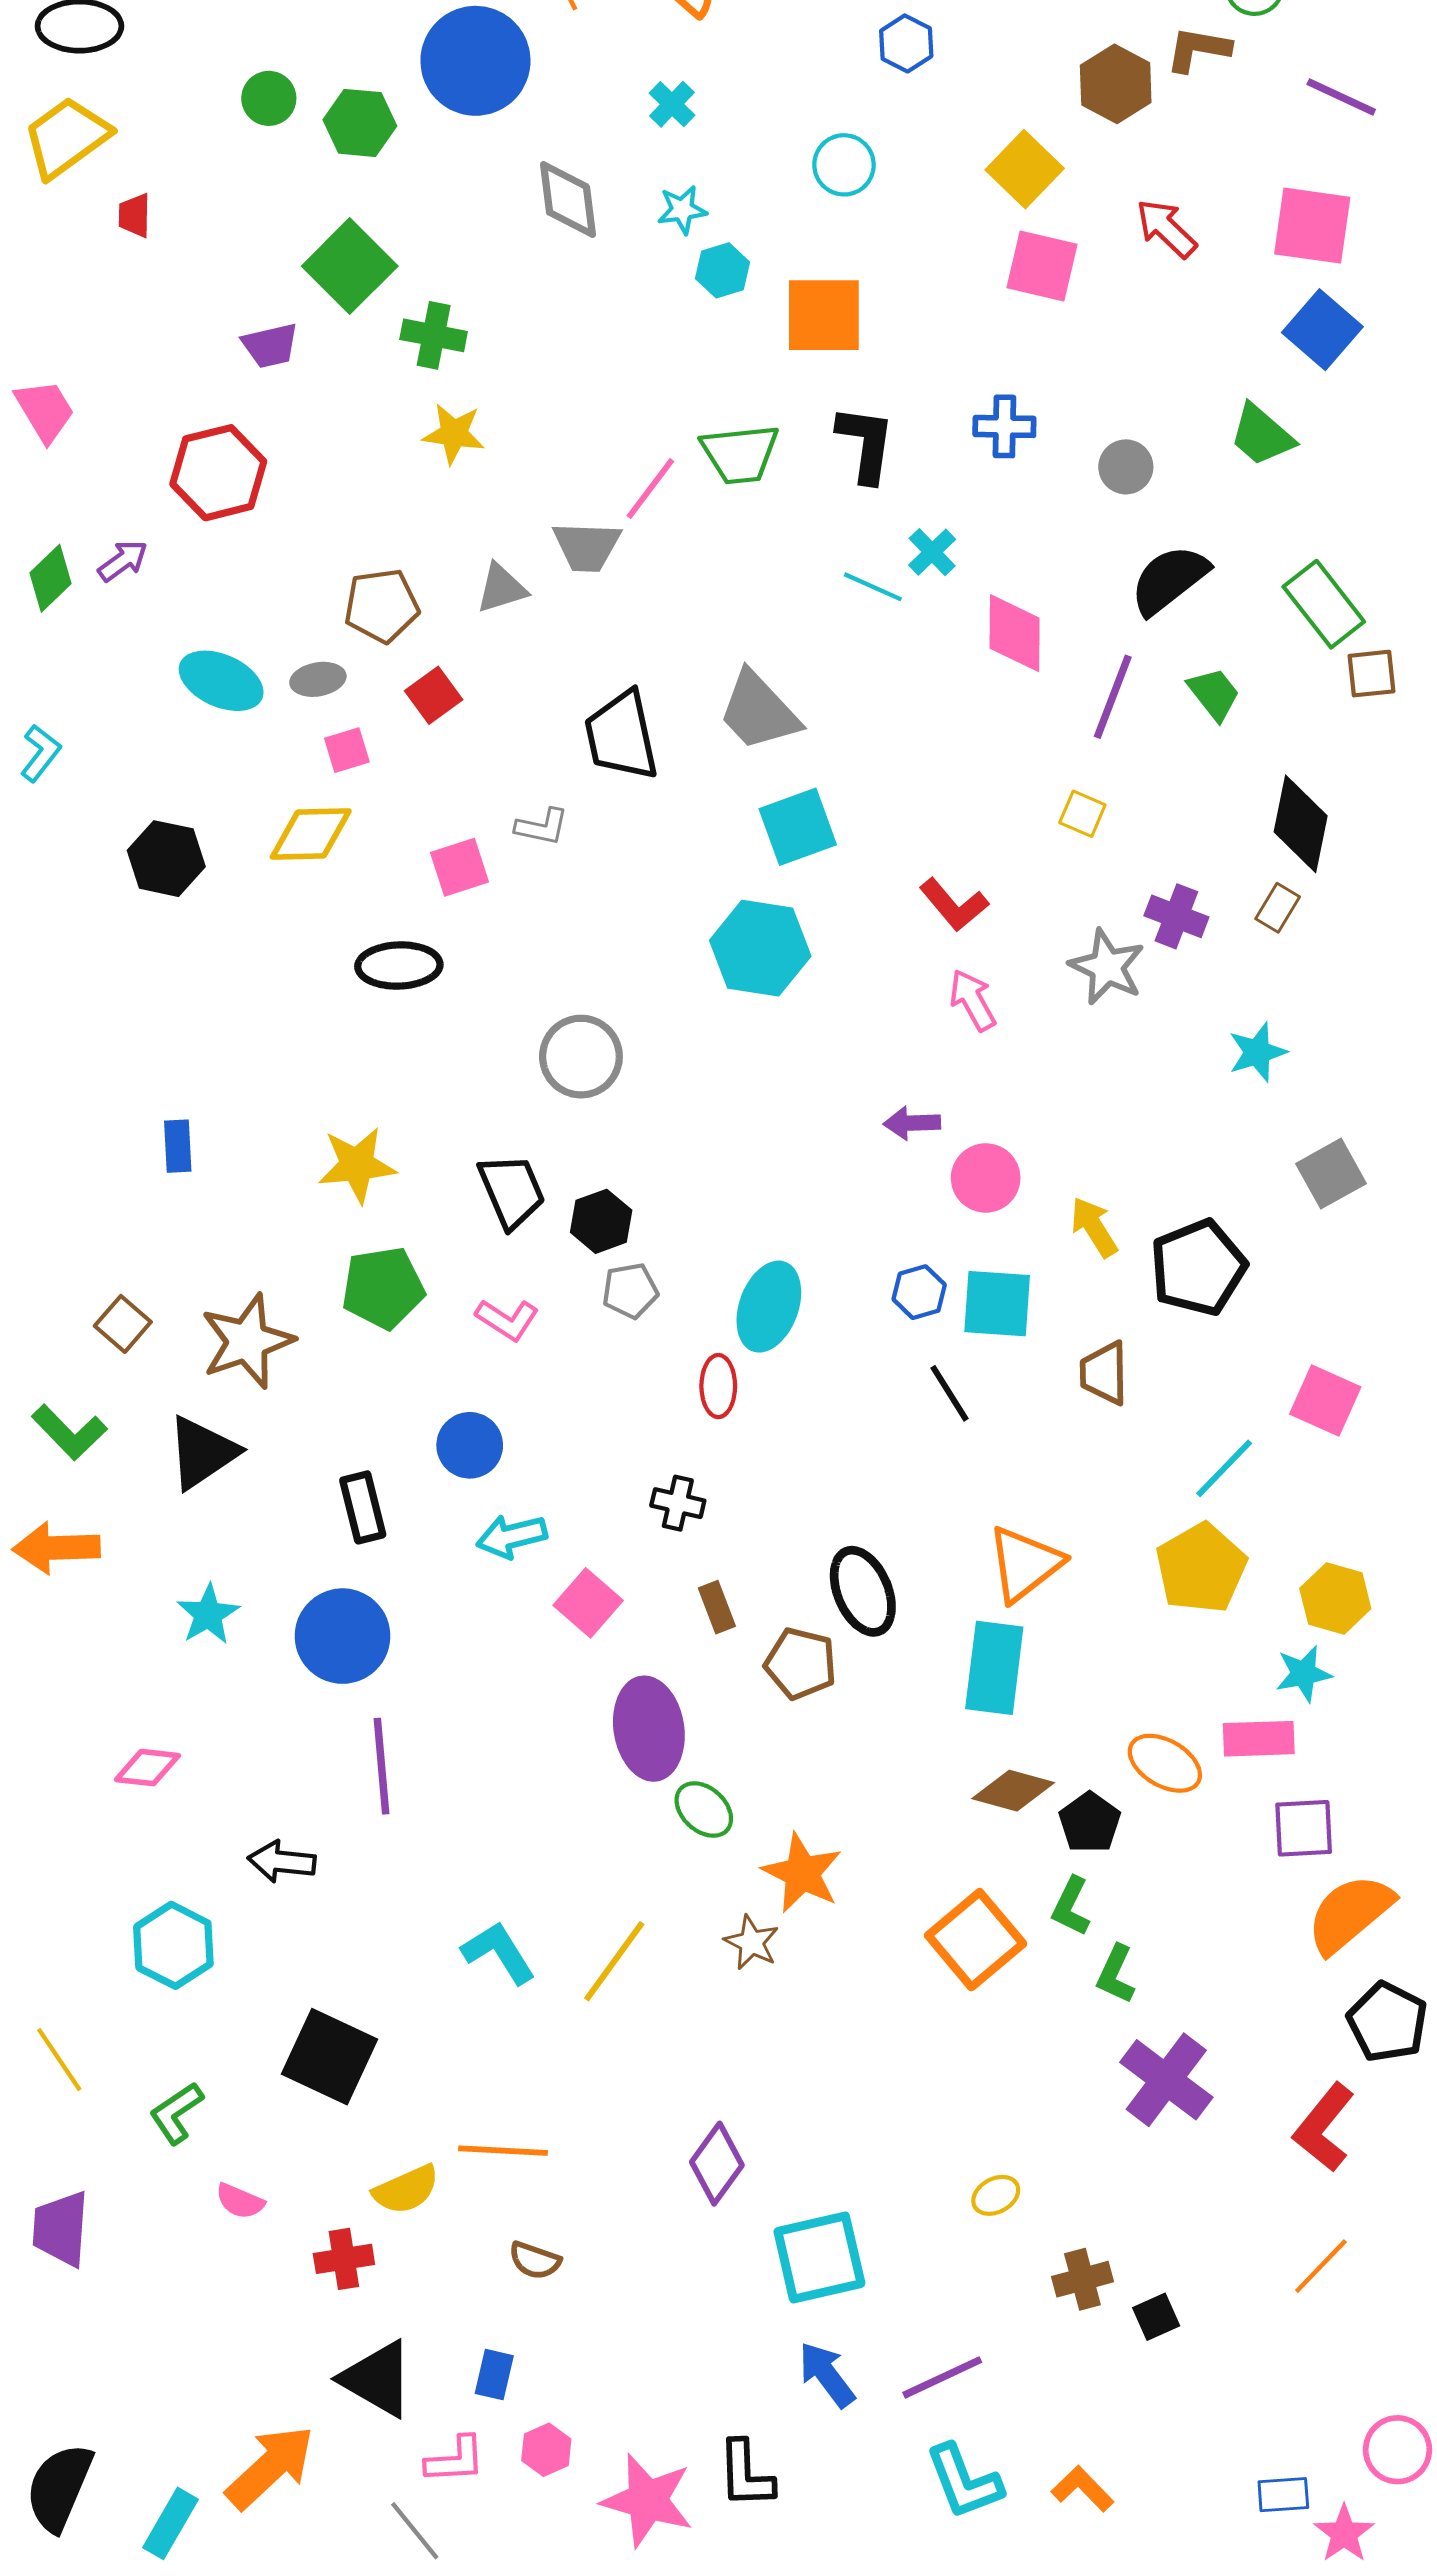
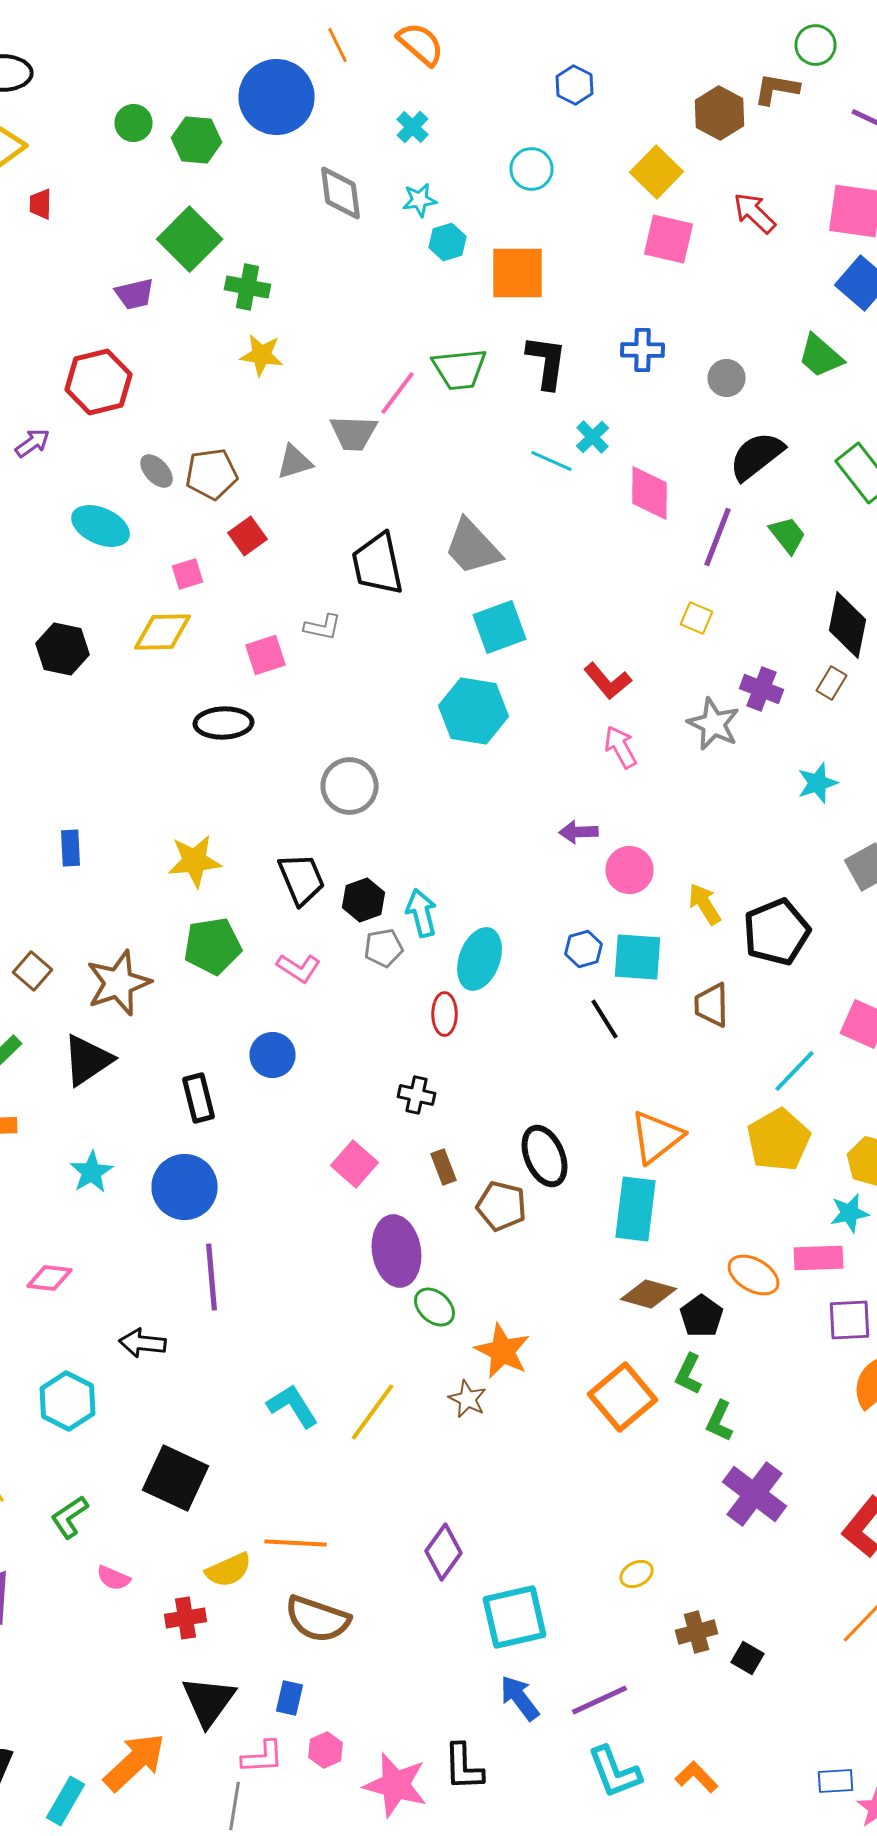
gray ellipse: (318, 679) -> (156, 471), moved, turned 57
cyan arrow: (512, 1536) -> (422, 913), moved, turned 90
brown semicircle: (535, 2260) -> (318, 1619), size x1.8
black square: (1156, 2317) -> (748, 1658), turned -36
black triangle: (377, 2379) -> (208, 1701), turned 36
gray line: (415, 2531) -> (234, 1806), turned 48

